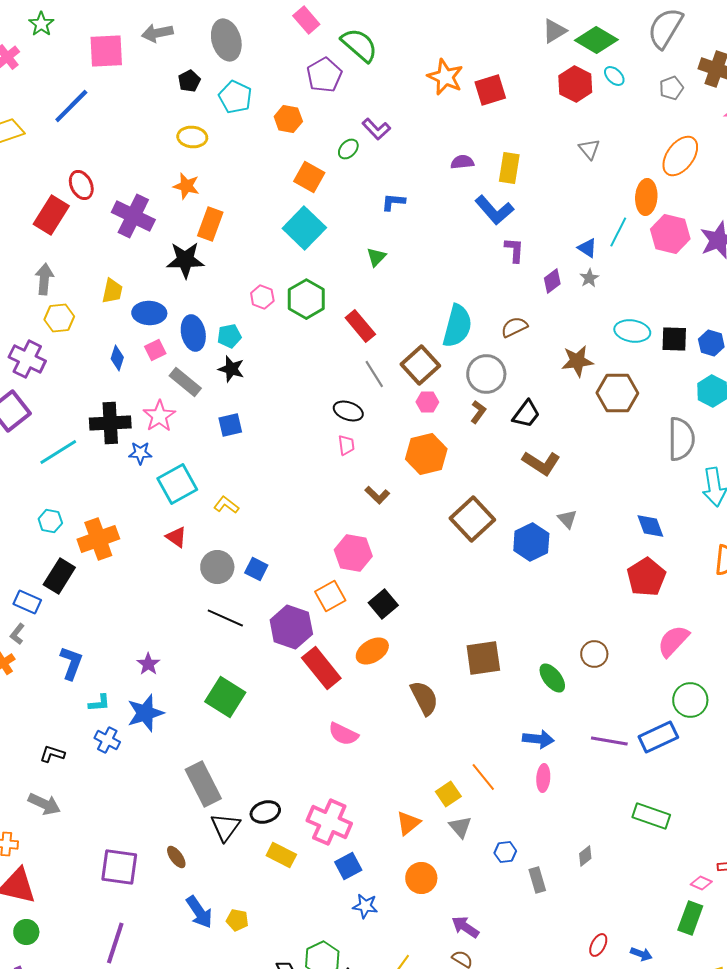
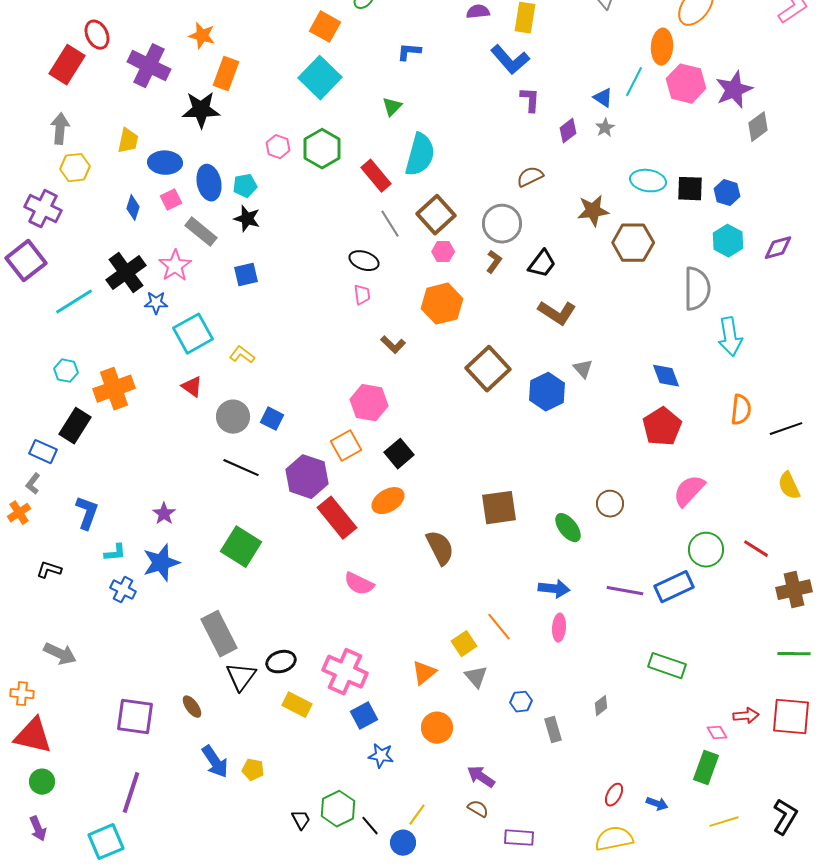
cyan semicircle: (457, 326) -> (420, 155), moved
black cross: (110, 423) -> (126, 273), turned -33
black L-shape: (52, 754) -> (49, 570), moved
pink diamond: (701, 883) -> (717, 733), turned 35

